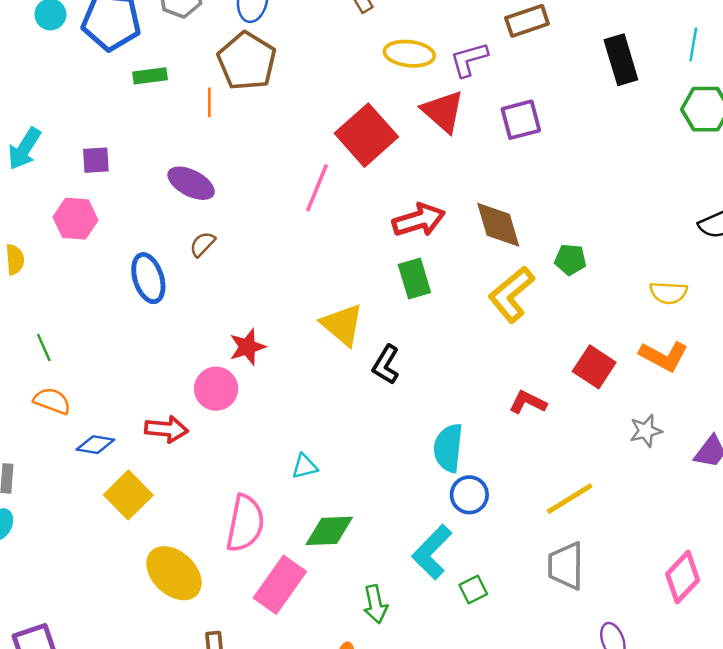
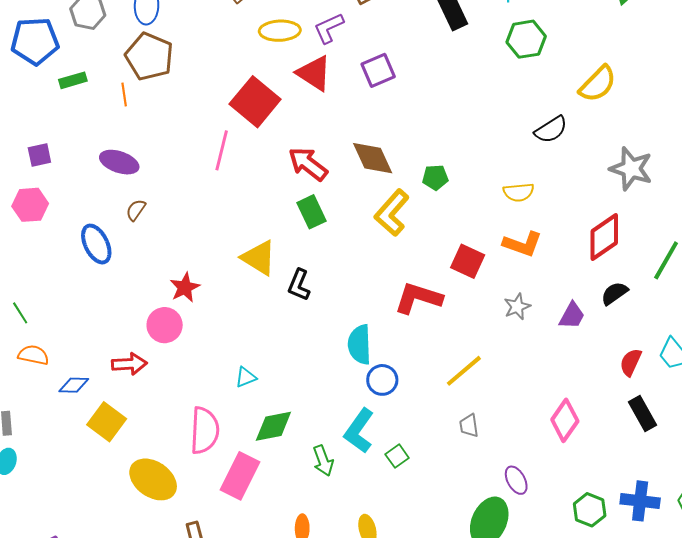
red arrow: (419, 220) -> (308, 164), turned -117
red L-shape: (528, 402) -> (418, 298), size x1.6
gray trapezoid: (566, 566) -> (469, 426), size x0.6
green arrow: (375, 604) -> (323, 461), moved

